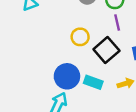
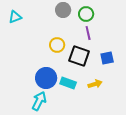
black square: (106, 50) -> (79, 56), turned -30

